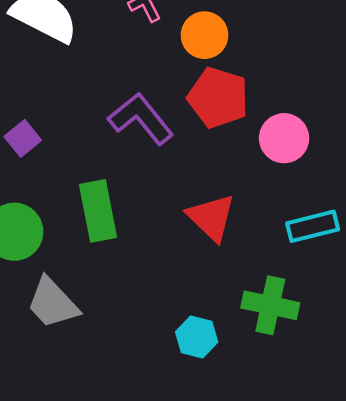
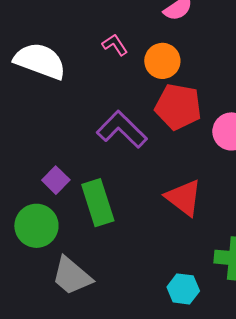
purple square: (23, 138) -> (56, 180), moved

